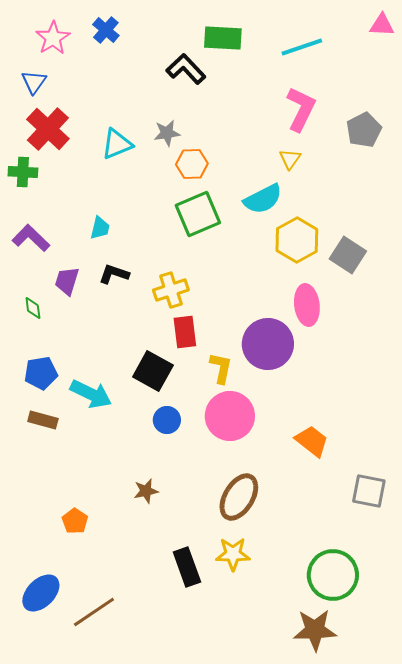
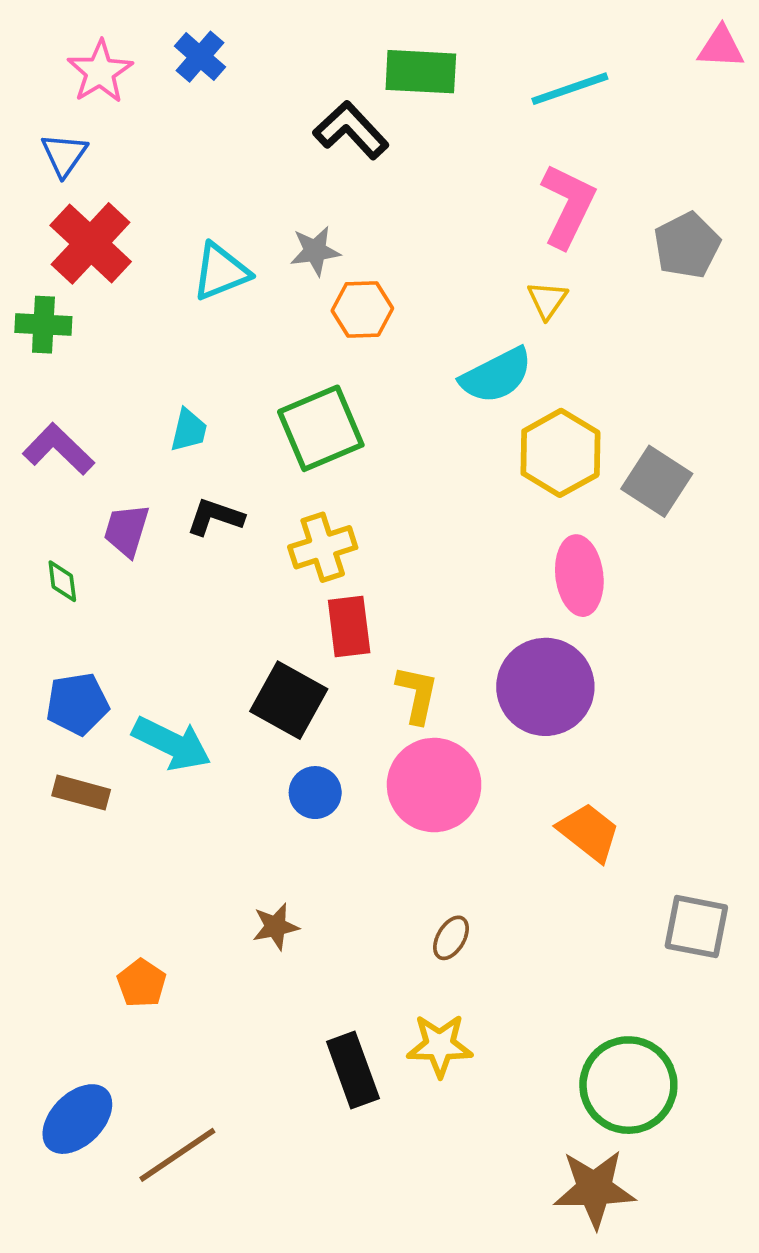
green square: (198, 214) -> (321, 428), moved
purple circle: (268, 344) -> (545, 687), moved
brown ellipse: (239, 497) -> (451, 938), size x0.5

